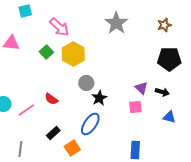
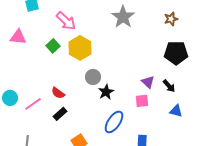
black arrow: (162, 92) -> (169, 86), turned 32
blue ellipse: (90, 124) -> (114, 122), moved
black rectangle: (53, 133) -> (60, 114), moved

